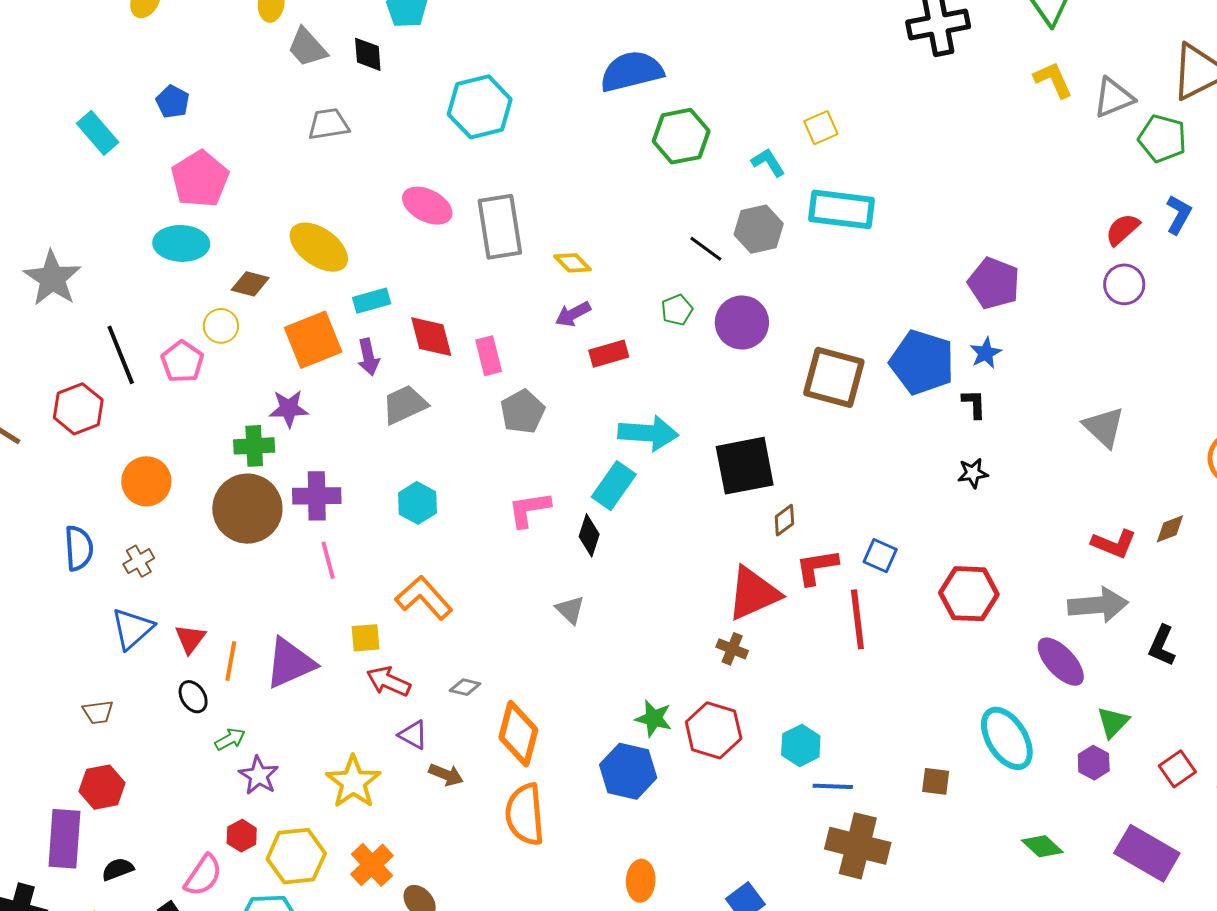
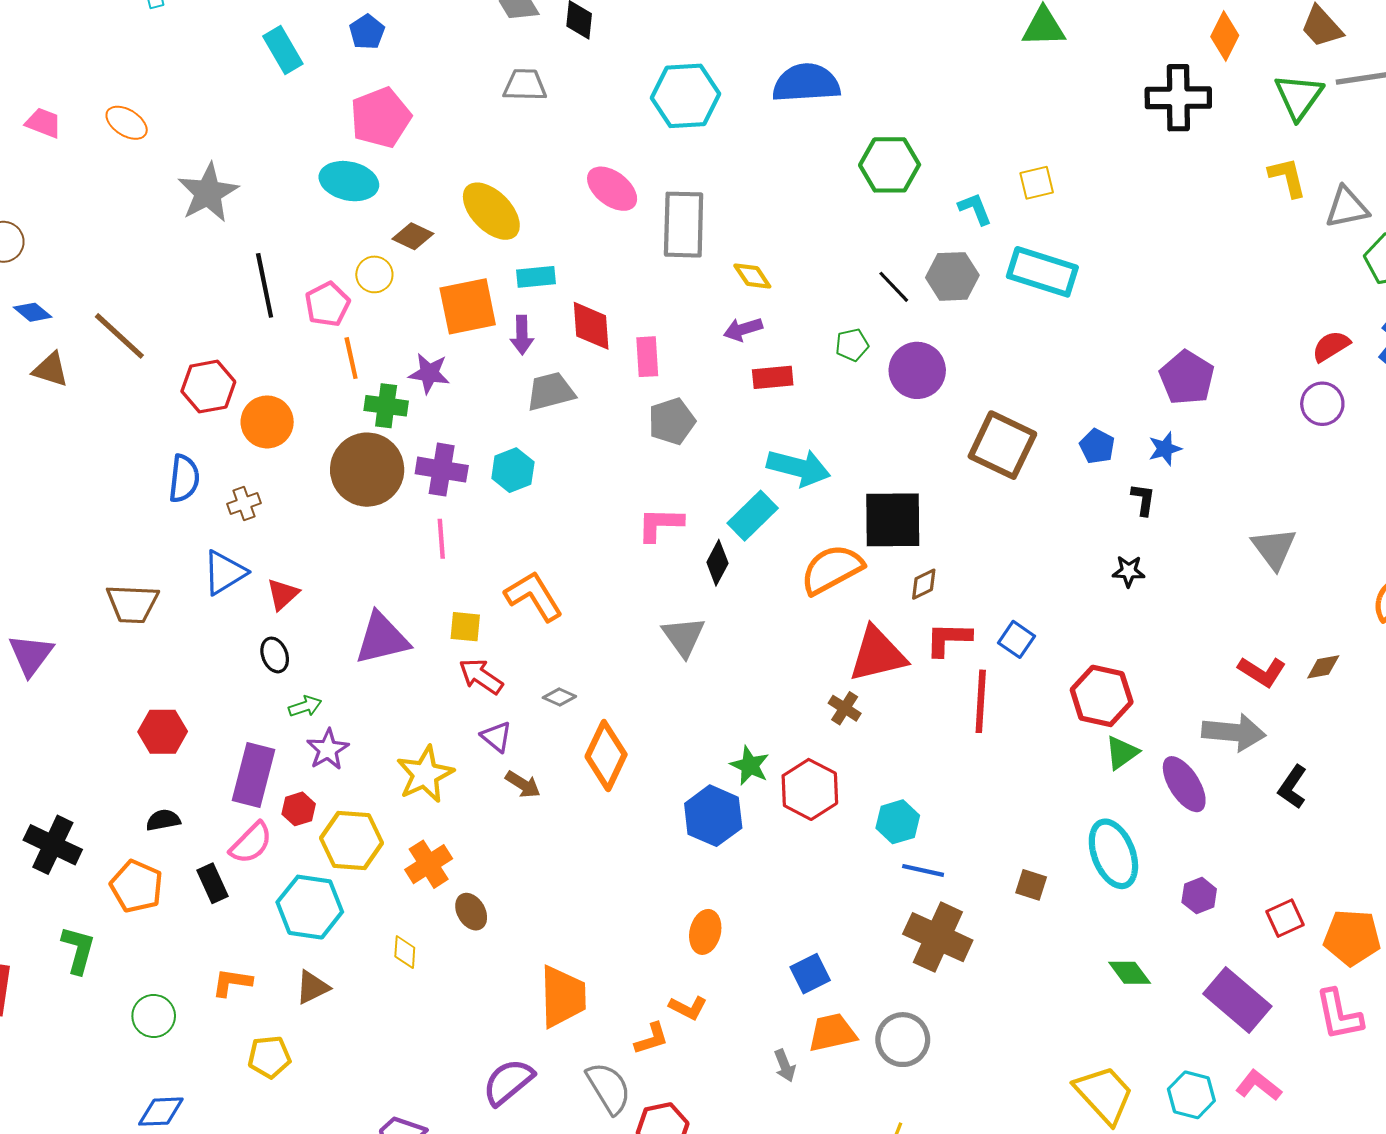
blue semicircle: (632, 71) -> (806, 83), moved
blue pentagon: (922, 362) -> (1097, 446), size x0.5
red hexagon: (78, 409) -> (208, 387), moved
cyan hexagon: (417, 503) -> (513, 470), moved
gray triangle: (570, 610) -> (684, 637), size x1.4
orange line: (231, 661) -> (351, 358), moved, turned -33
brown trapezoid: (98, 712) -> (132, 604), moved, size x1.6
green triangle: (1113, 722) -> (1122, 753), moved
orange semicircle: (525, 814) -> (832, 569), moved, turned 56
purple rectangle: (64, 839) -> (254, 775), moved

